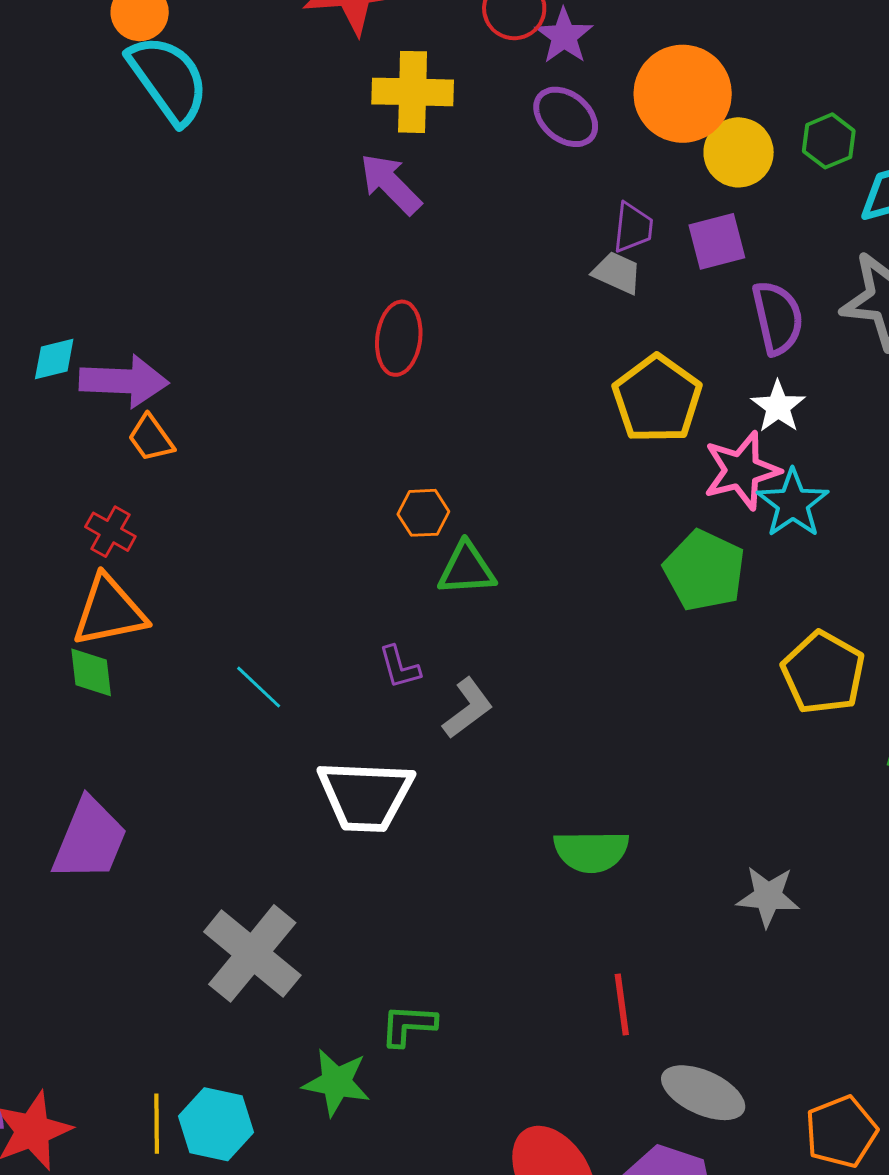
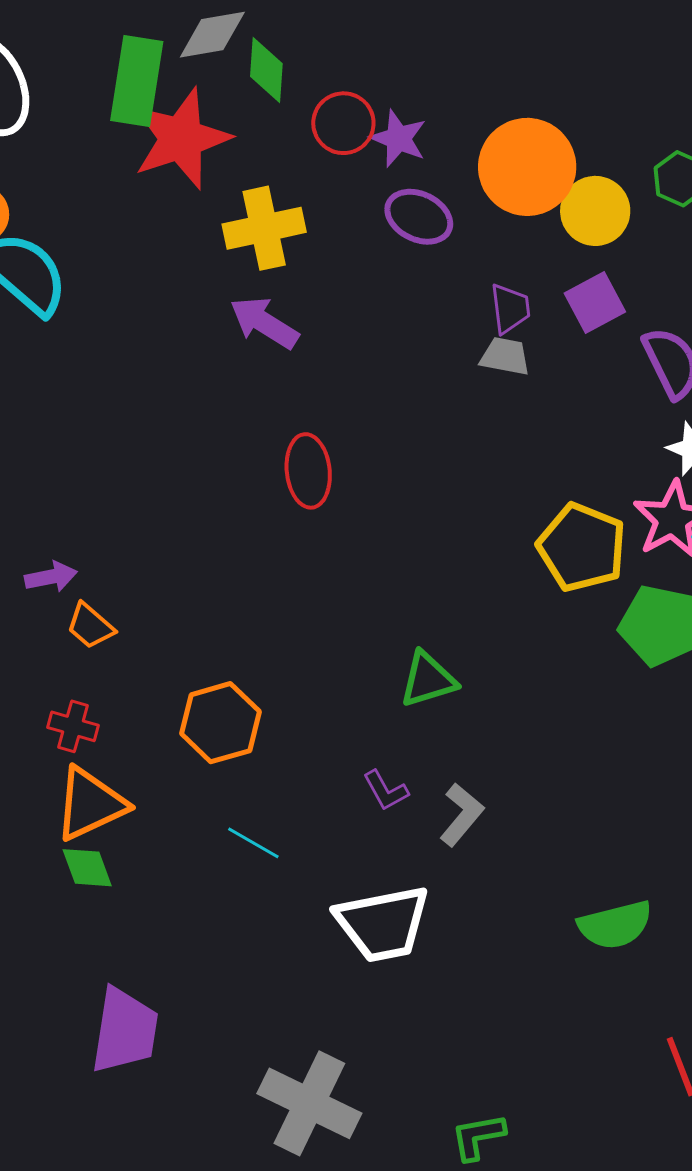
purple arrow: (124, 381) -> (51, 577), size x0.6
yellow pentagon: (657, 399) -> (582, 547), moved
orange hexagon: (423, 513) -> (220, 723), moved, size x1.6

